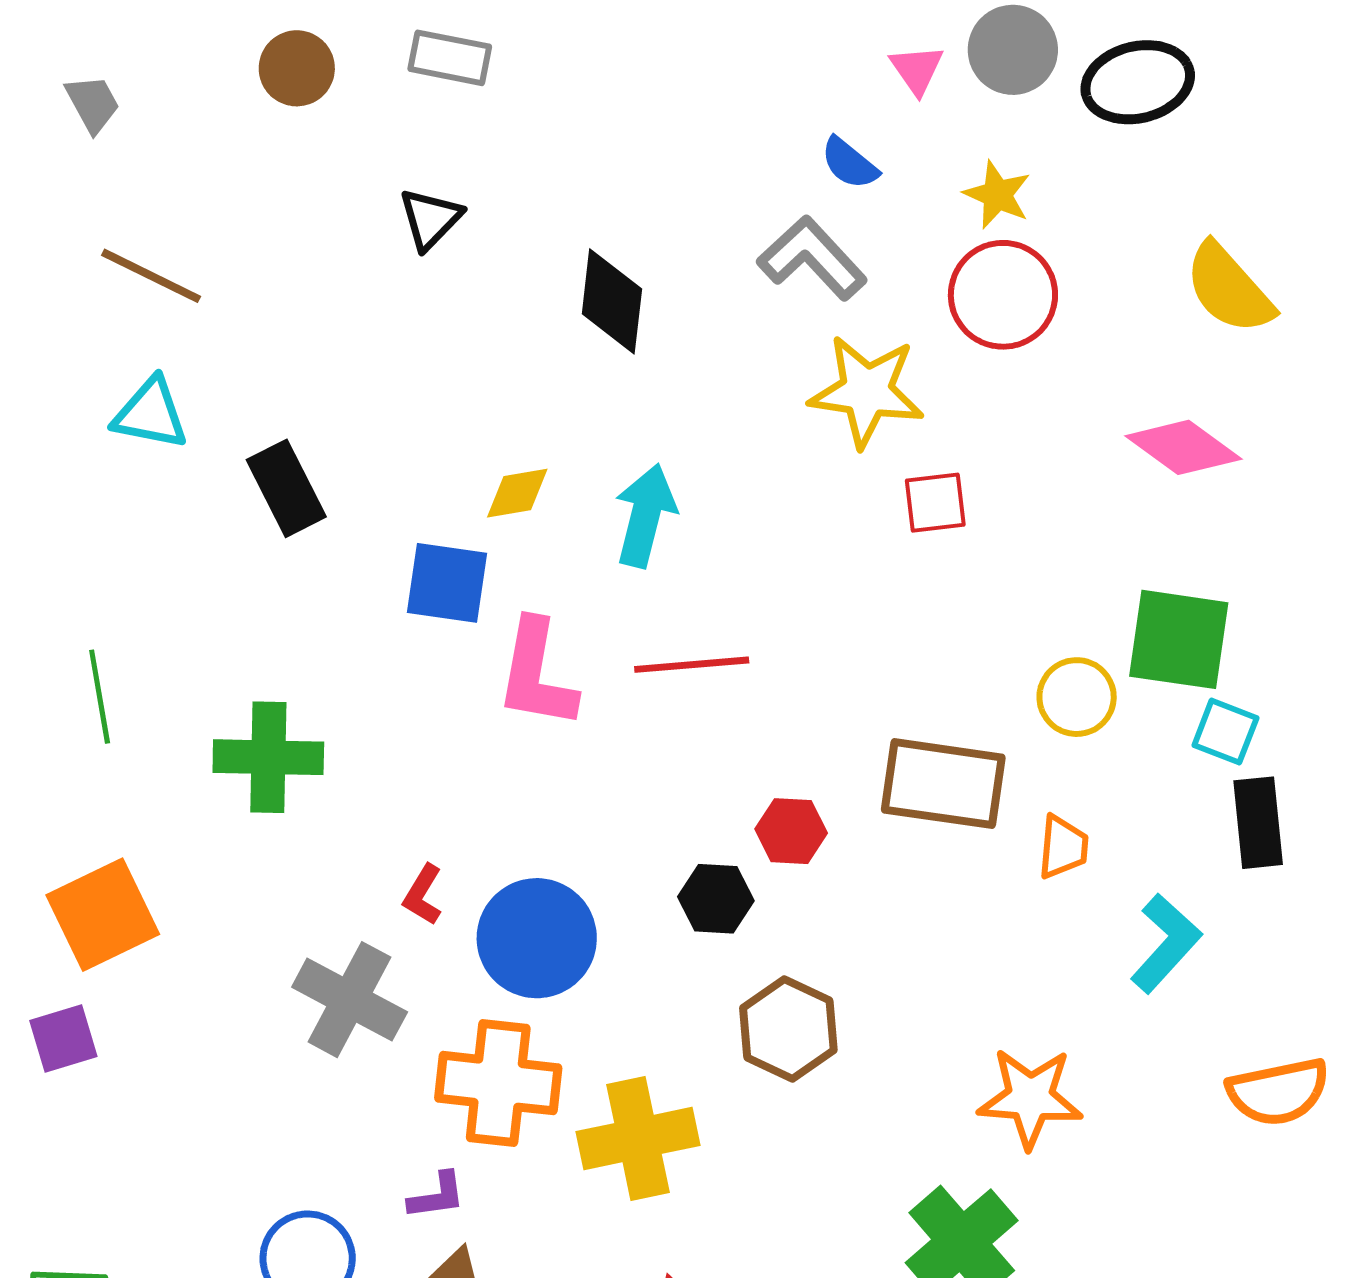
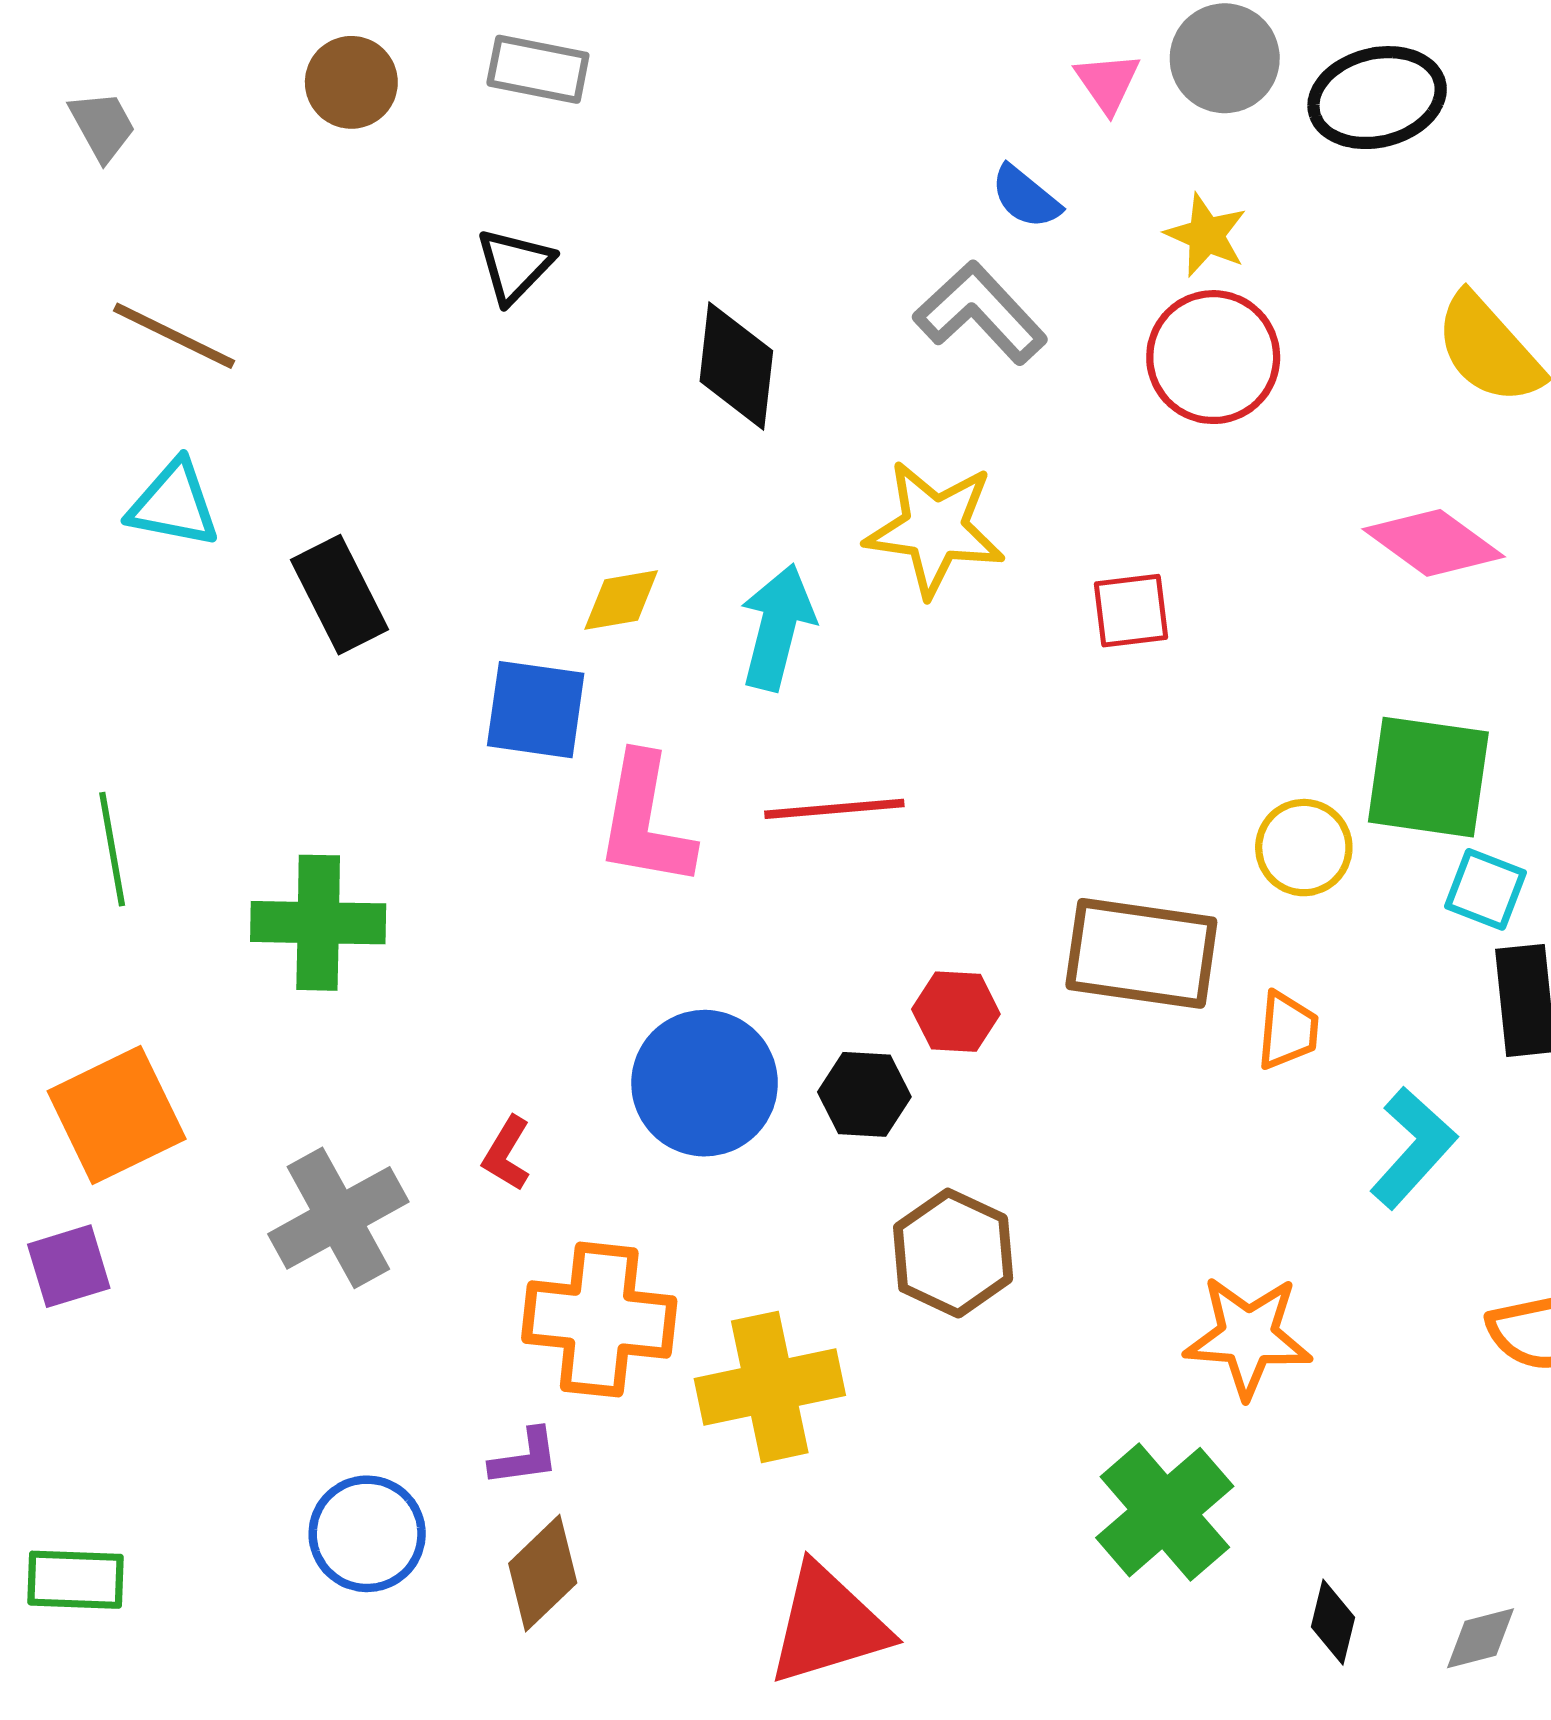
yellow star: (867, 391) -> (935, 529), moved
red L-shape: (423, 895) -> (507, 1154), moved
blue circle: (537, 938) -> (705, 1083), moved
gray cross: (350, 1000) -> (338, 1218), moved, turned 33

